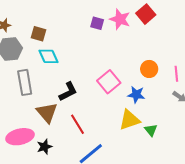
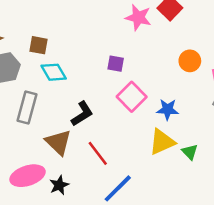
purple square: (97, 23) -> (116, 64), moved
orange circle: (149, 69) -> (190, 61), moved
gray rectangle: (25, 82) -> (27, 107), turned 30

